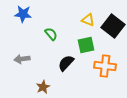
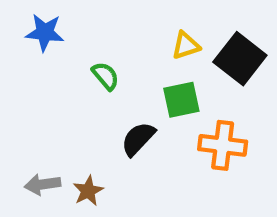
yellow triangle: (88, 20) -> (186, 46), turned -40
gray arrow: (22, 59) -> (43, 184), moved

